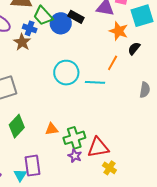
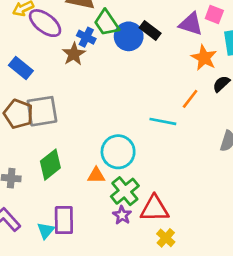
cyan circle: (66, 73) -> (118, 152), moved
green cross: (74, 138) -> (125, 191), turned -30

